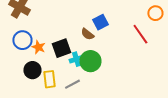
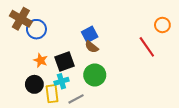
blue square: (100, 22) -> (90, 34), moved
blue circle: (22, 40) -> (36, 29), moved
cyan cross: (76, 59) -> (61, 81), moved

